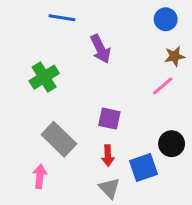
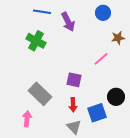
blue circle: (166, 19) -> (103, 13), moved
purple arrow: (100, 49) -> (68, 22), moved
green cross: (44, 77) -> (36, 41), moved, turned -30
pink line: (163, 86) -> (101, 59), moved

